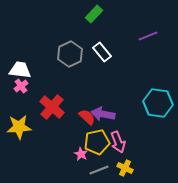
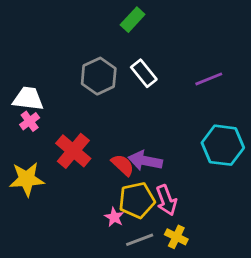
purple line: (148, 36) -> (209, 79), moved

